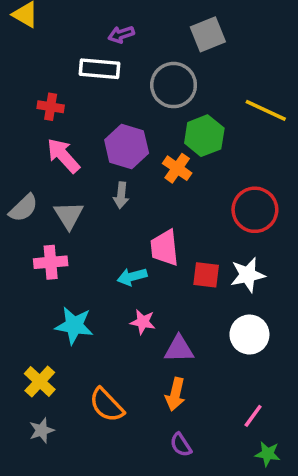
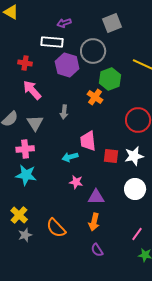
purple hexagon: (127, 147) -> (67, 65), moved
cyan star: (74, 325) -> (26, 175), moved
gray star: (42, 430) -> (25, 235), moved

